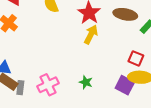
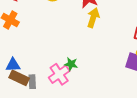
green star: (86, 82) -> (71, 64), moved

